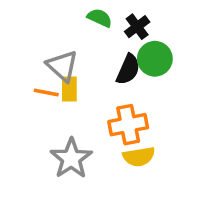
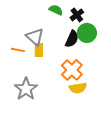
orange line: (46, 93) -> (18, 50), moved
orange cross: (128, 125) -> (72, 70), turned -35
gray star: (71, 158) -> (26, 89), moved

